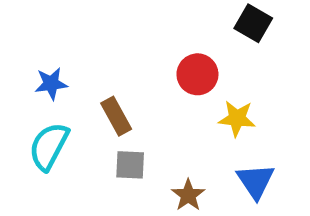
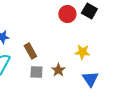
red circle: (197, 74) -> (67, 14), moved
brown star: (188, 195) -> (58, 70), moved

